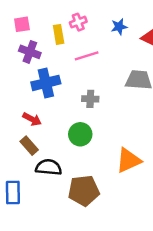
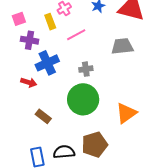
red arrow: (32, 119) -> (29, 82), moved
green circle: (80, 134) -> (83, 99), size x1.6
black semicircle: (49, 167) -> (64, 152), moved

